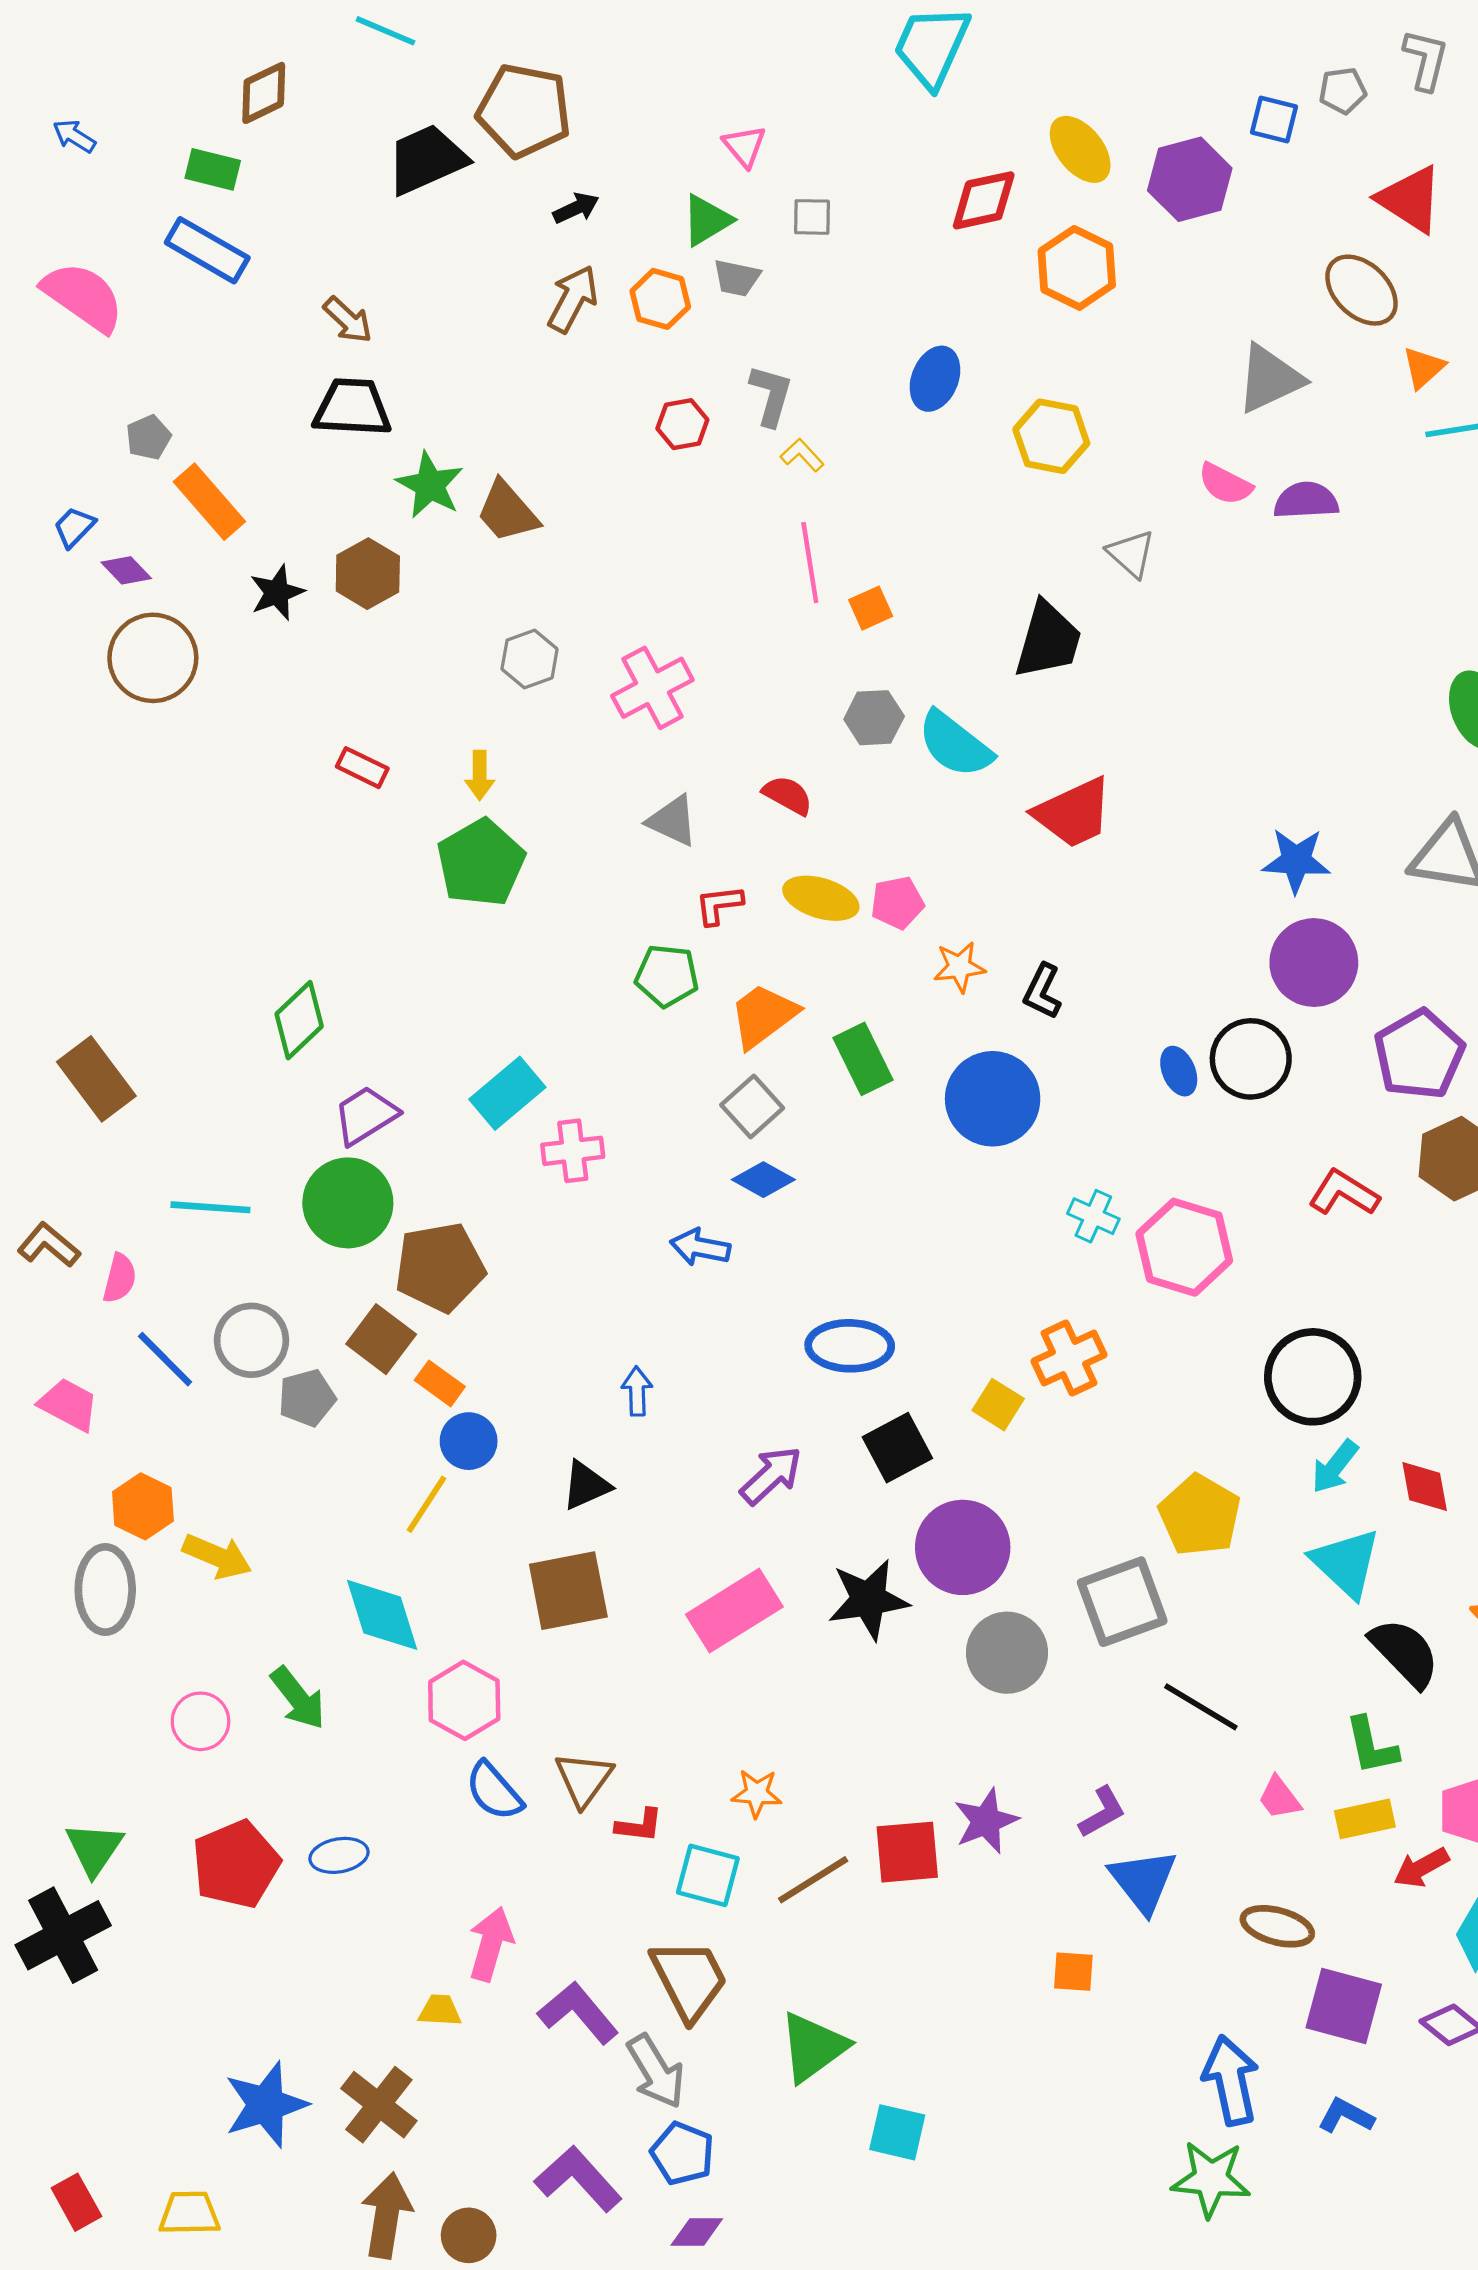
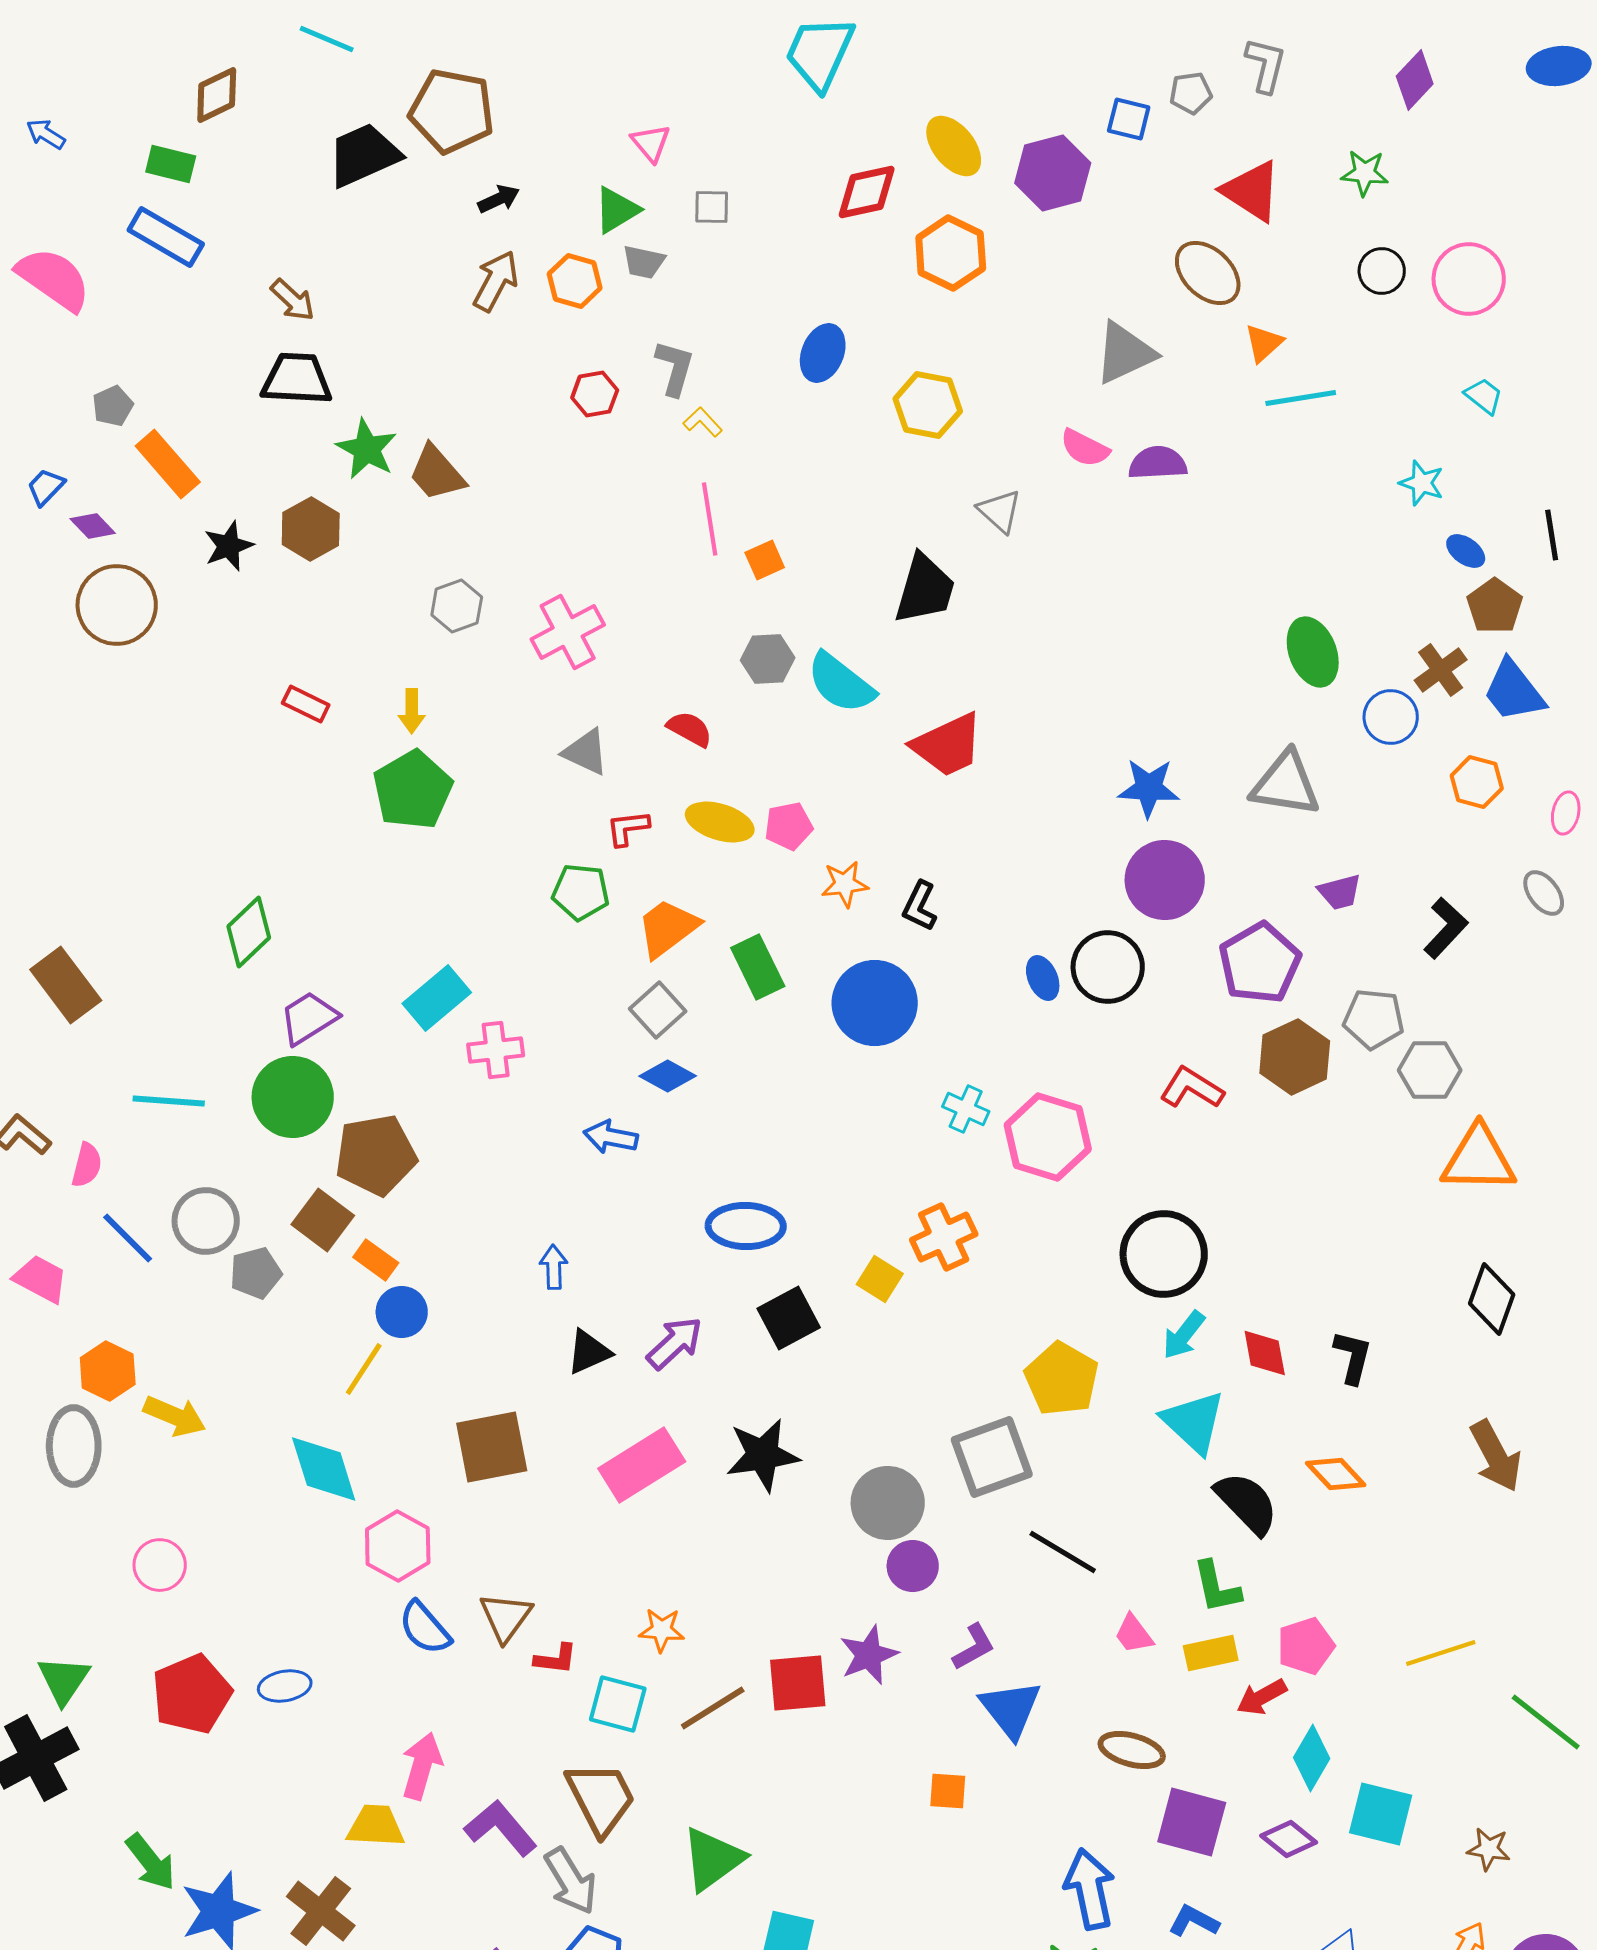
black triangle: (586, 1485) -> (589, 1352), moved
purple circle: (963, 1547) -> (913, 1566), moved, size x0.6
green arrow: (298, 1698) -> (151, 1862), moved
yellow trapezoid: (440, 2010) -> (376, 1826), size x1.5

